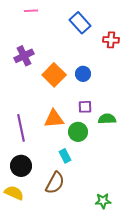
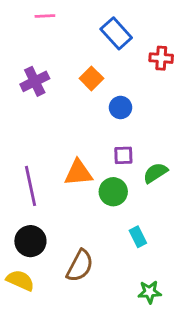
orange square: (54, 75) -> (91, 78), moved, size x0.7
green semicircle: (107, 119) -> (155, 173), turned -30
cyan rectangle: (65, 156) -> (138, 237), moved

